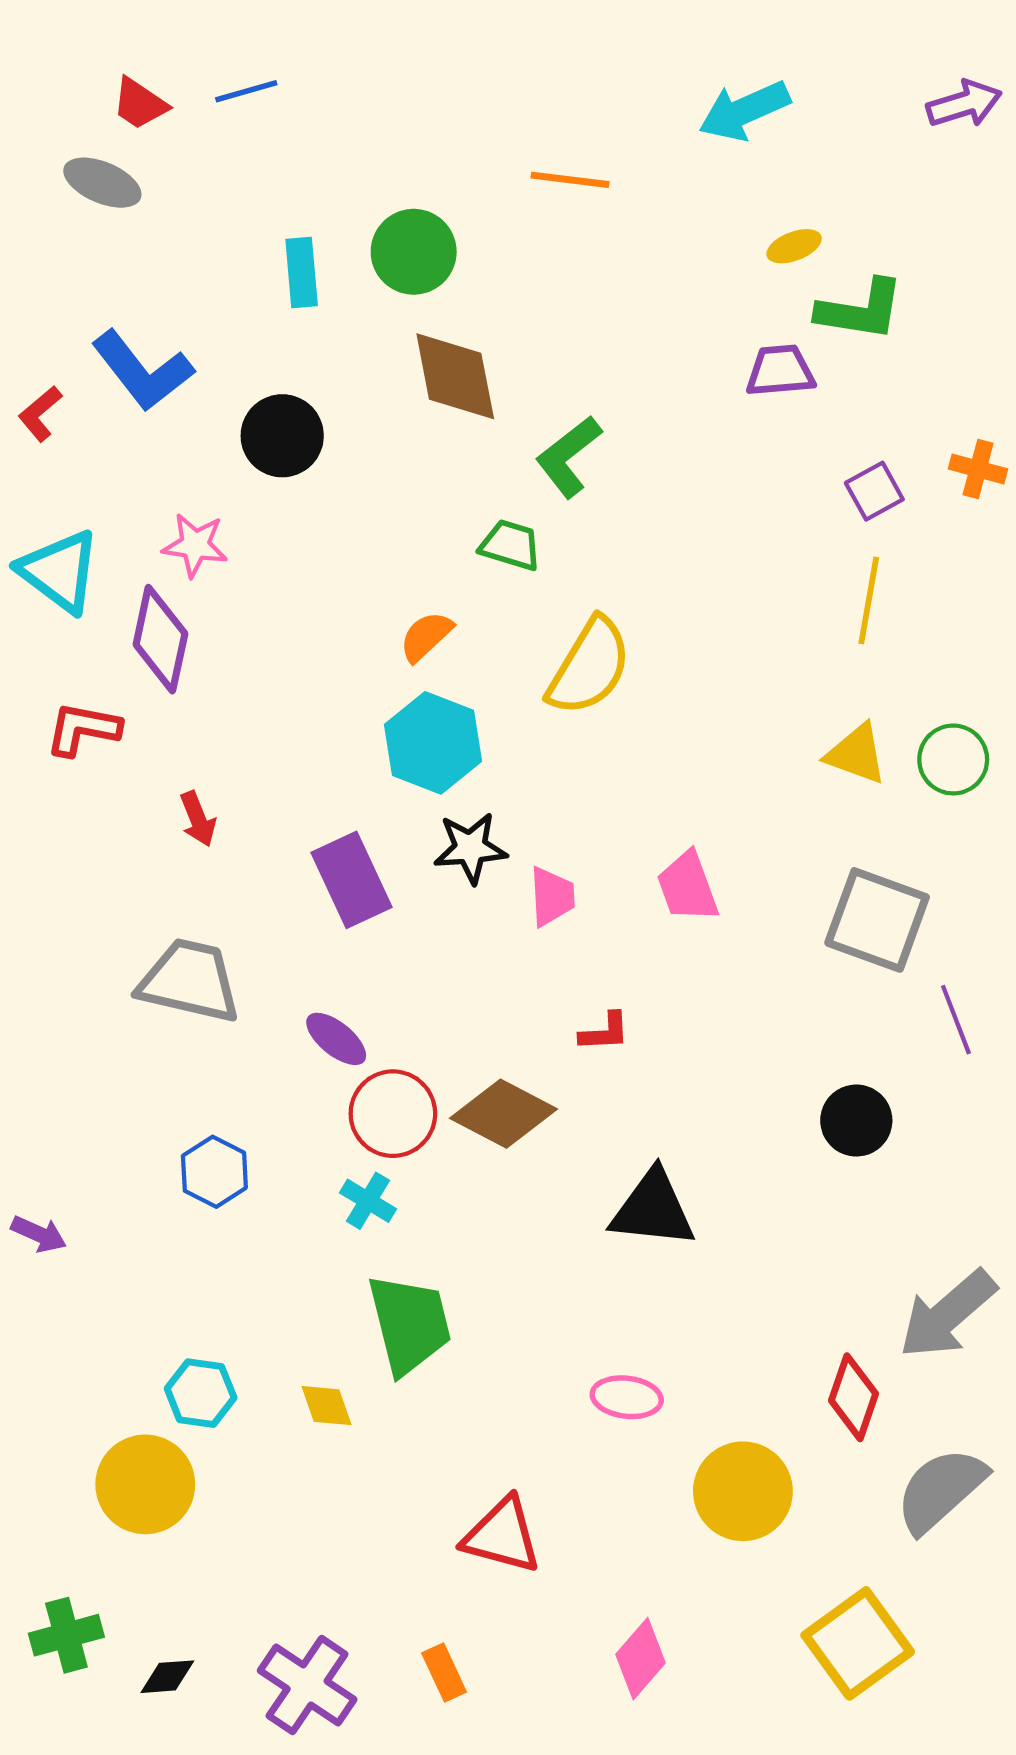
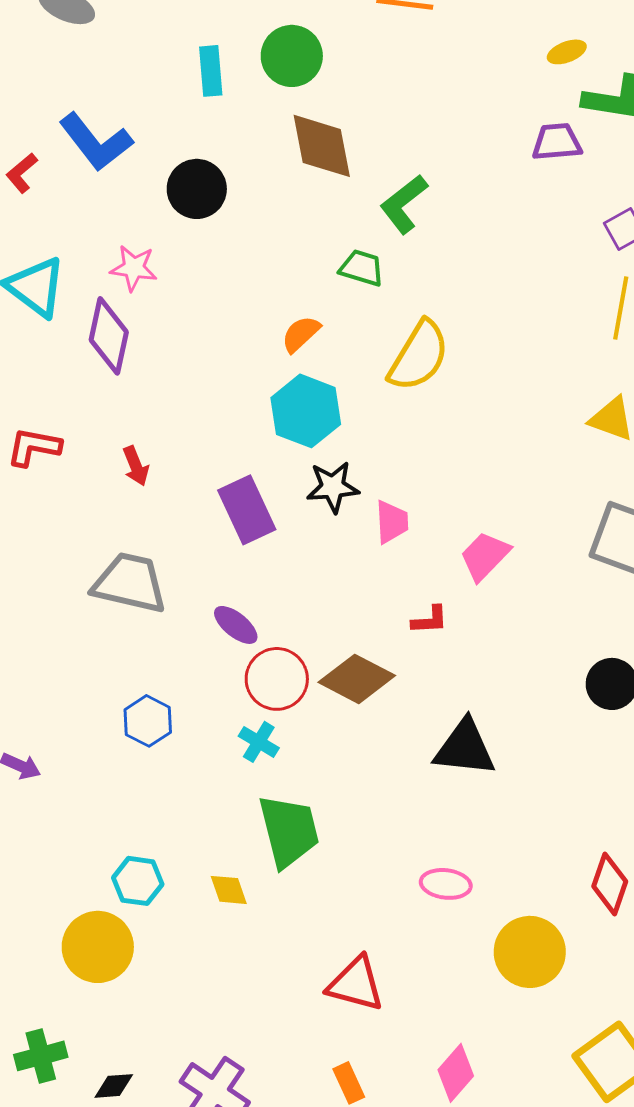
red L-shape: (83, 729) -> (34, 447), moved
pink trapezoid: (688, 887) -> (485, 556), moved, turned 64
orange rectangle: (444, 1673) -> (349, 1083), moved

